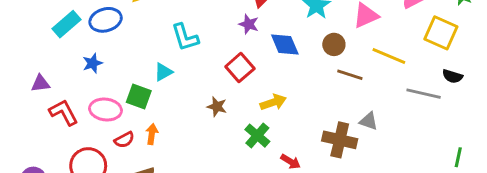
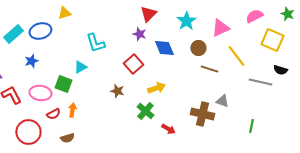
yellow line: (389, 56) -> (236, 56), turned 30
green line: (458, 157) -> (251, 126), moved

